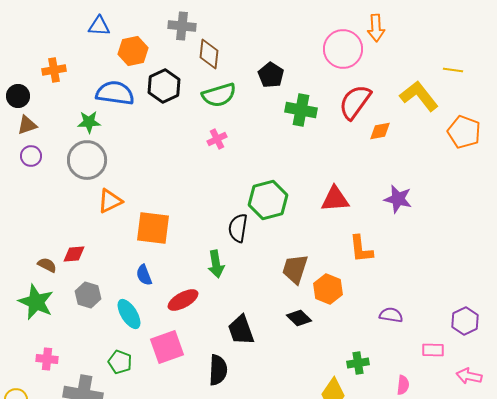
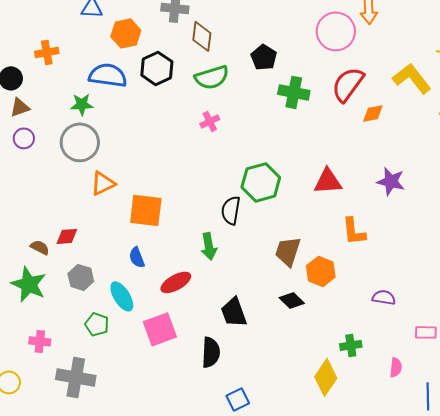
green pentagon: (120, 362) -> (97, 324), moved

